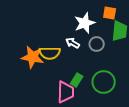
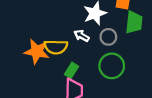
green rectangle: (77, 80) -> (71, 70), moved
green circle: (104, 82) -> (112, 66), moved

